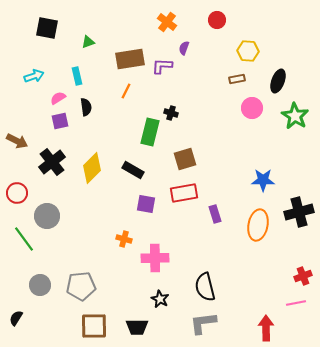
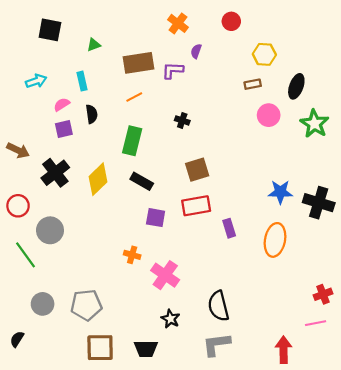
orange line: (126, 91) -> (134, 97), turned 35
green rectangle: (150, 132) -> (132, 141), moved
black cross: (299, 212) -> (319, 203), moved, turned 32
pink cross: (155, 258) -> (165, 275), turned 36

